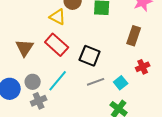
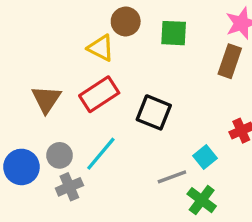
brown rectangle: (134, 36) -> (230, 61), moved
red rectangle: (57, 45) -> (99, 94), turned -75
gray line: (96, 82) -> (172, 177), moved

